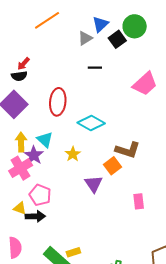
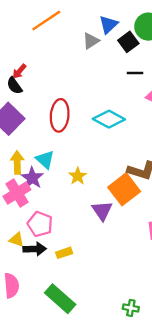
black line: (95, 68) -> (135, 73), moved
black semicircle: (19, 76) -> (14, 86), turned 63
cyan diamond: (91, 123) -> (109, 119), moved
orange square: (113, 166) -> (124, 189), size x1.5
yellow rectangle: (73, 252) -> (64, 253), moved

